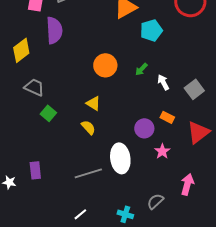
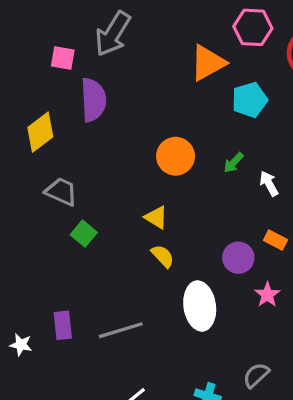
yellow semicircle: (88, 127) -> (163, 256), moved
gray line: (88, 173) -> (121, 330), moved

